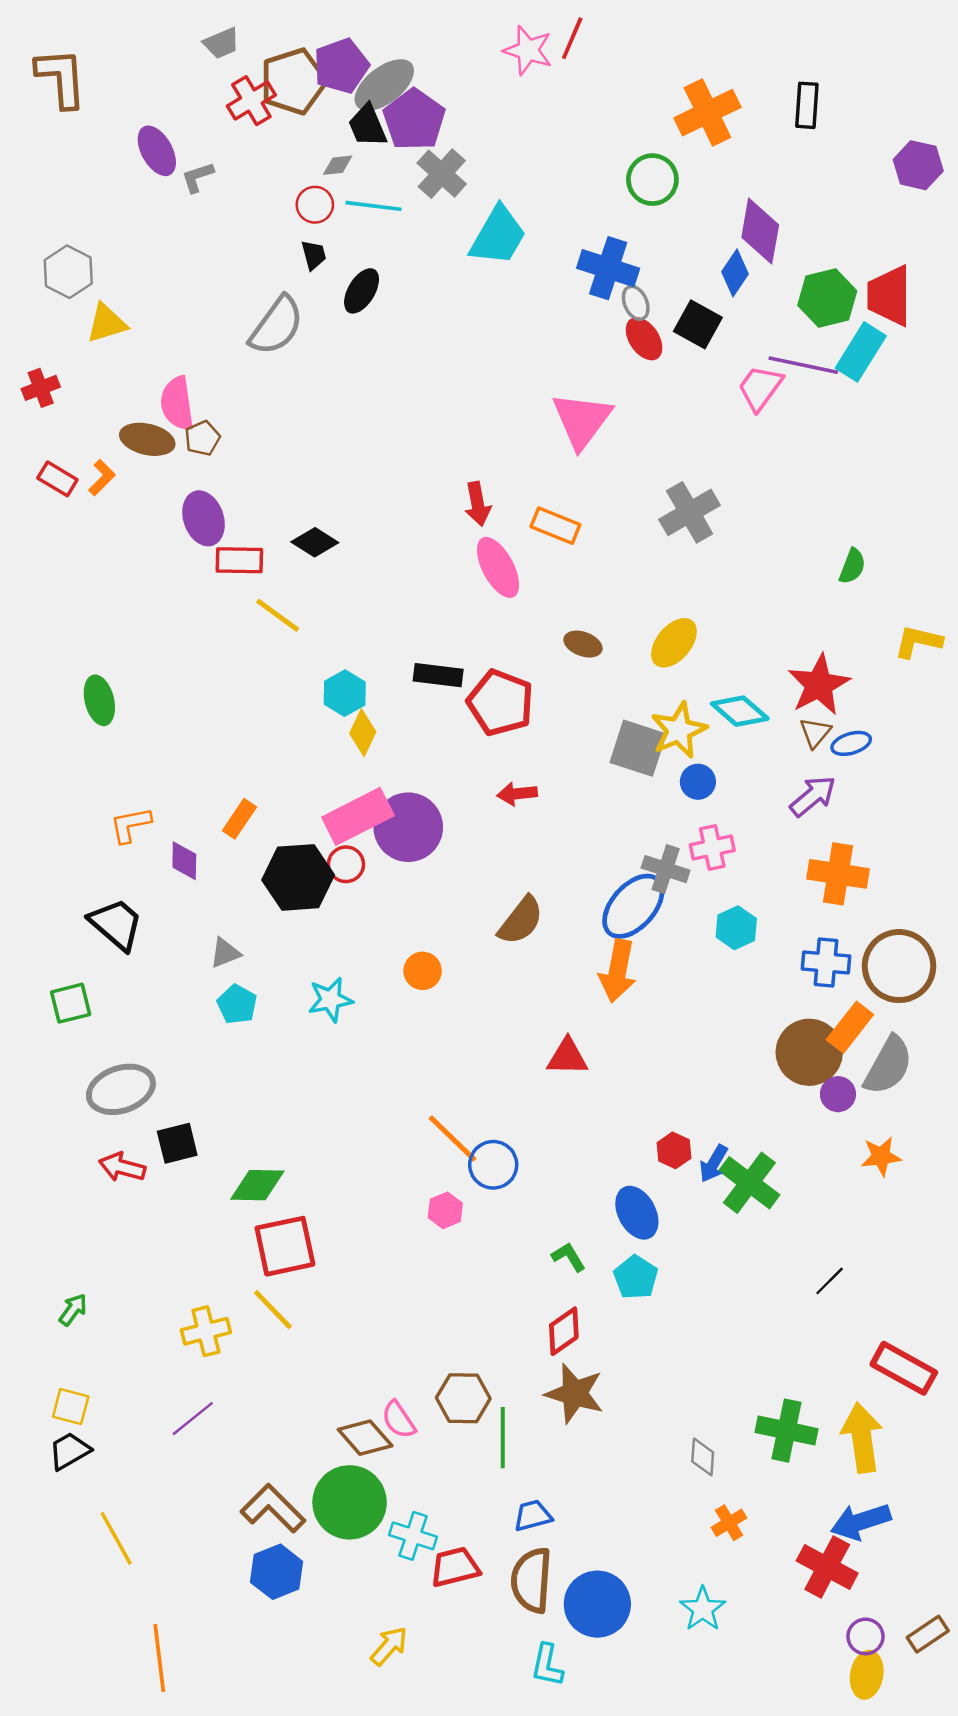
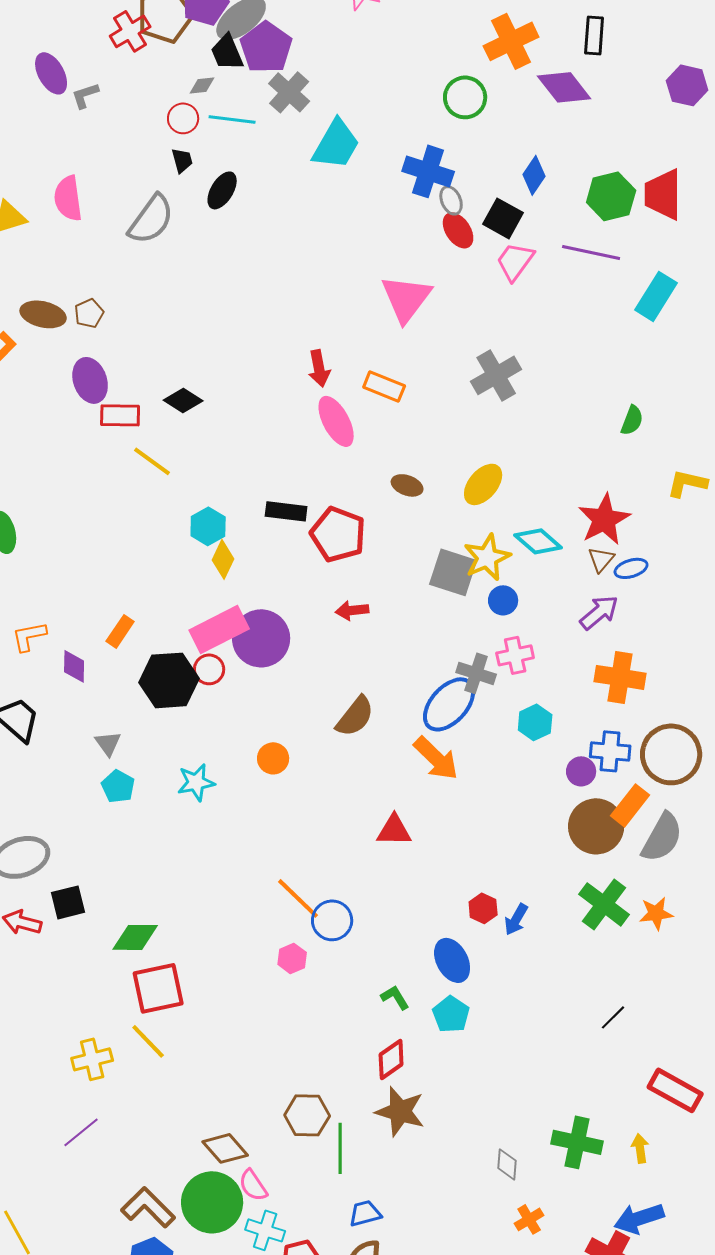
purple diamond: (760, 231) -> (564, 87), moved, turned -48
cyan rectangle: (861, 352) -> (656, 296), moved
pink trapezoid: (760, 388) -> (515, 261), moved
pink semicircle: (177, 403) -> (68, 198), moved
gray triangle: (225, 953) -> (108, 743), turned -44
orange arrow: (618, 971) -> (436, 758), turned -57
purple circle: (838, 1094) -> (581, 771), moved
green cross: (749, 1183) -> (604, 904), moved
pink semicircle: (399, 1420) -> (253, 1185), moved
yellow arrow: (862, 1438) -> (640, 1148), size x0.5

